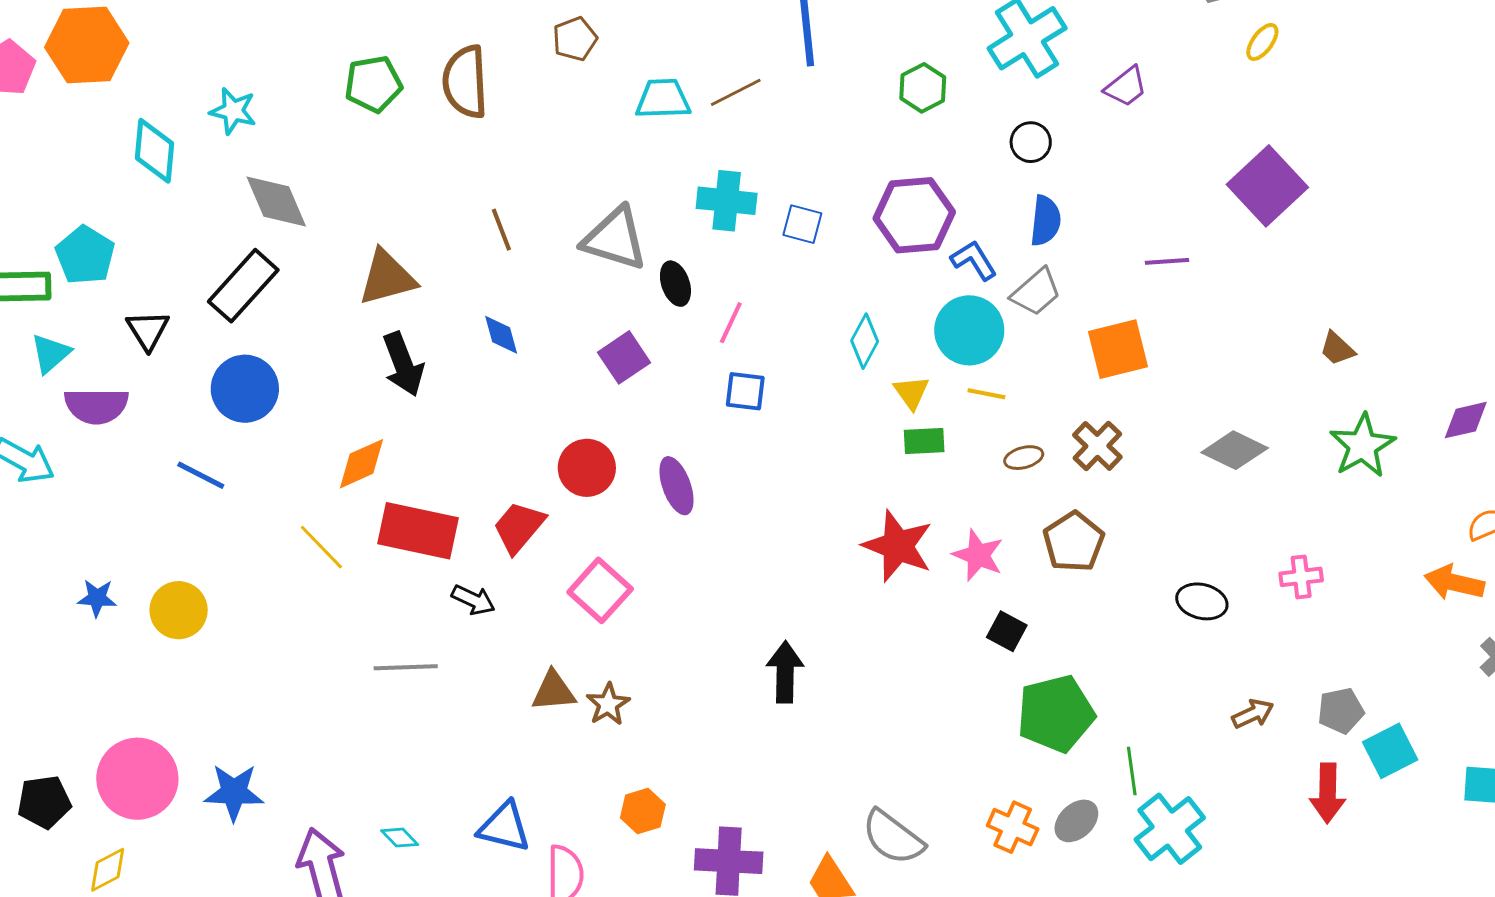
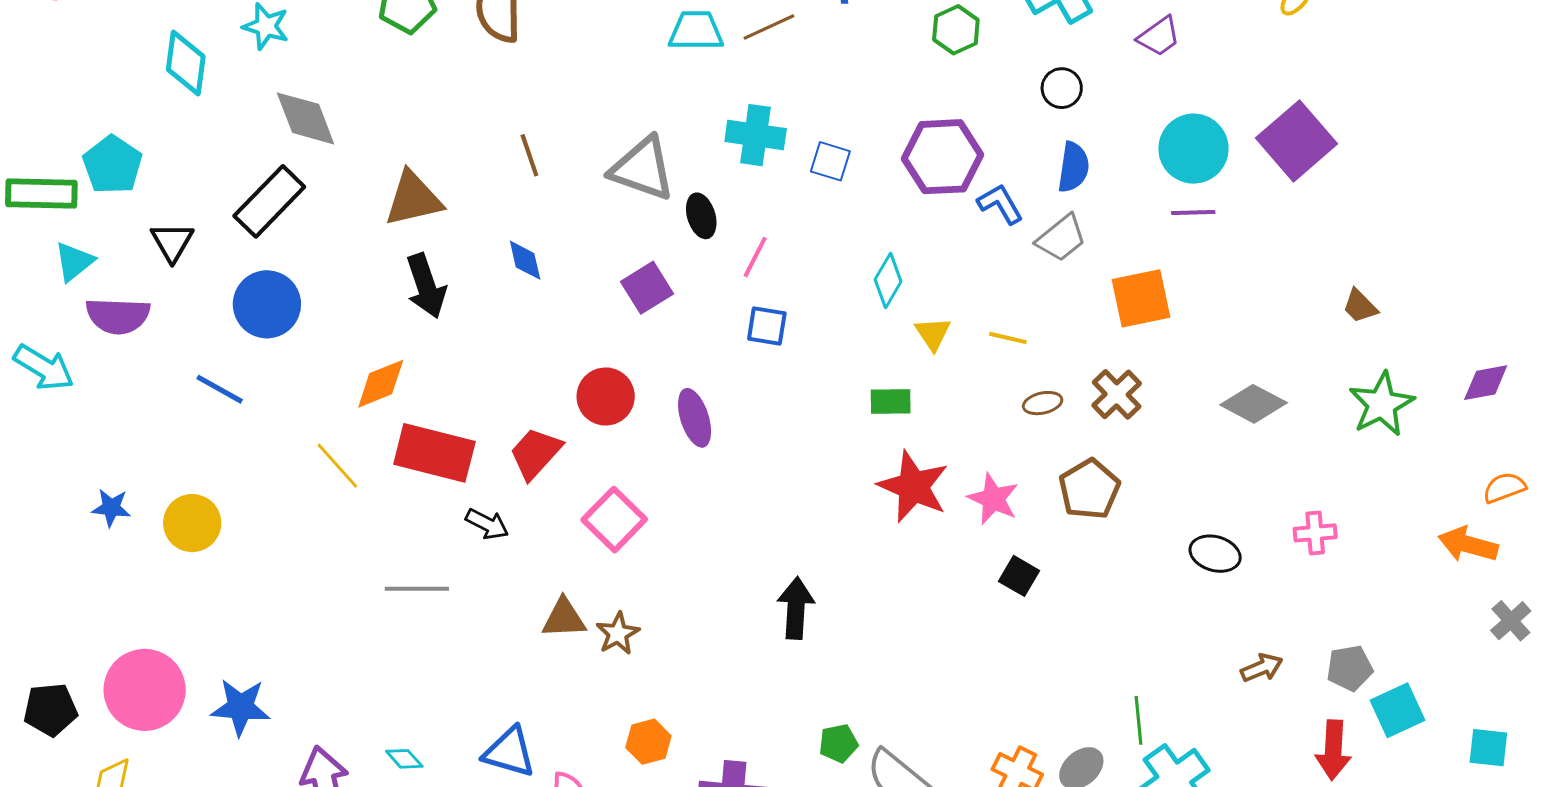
cyan circle: (969, 330) -> (1193, 149), moved
green rectangle: (924, 441) -> (891, 401), moved
green pentagon: (1056, 714) -> (838, 743), moved, size x0.5

